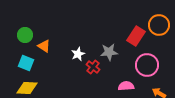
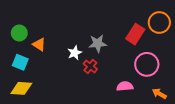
gray star: (109, 52) -> (98, 43), moved

